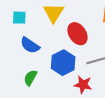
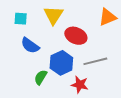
red ellipse: (78, 34) -> (76, 36), turned -35
green semicircle: (30, 78) -> (41, 77), moved

